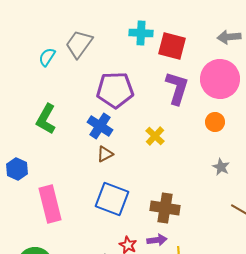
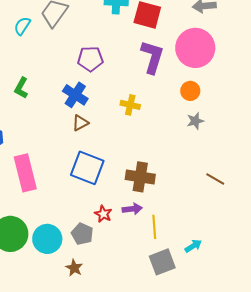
purple pentagon: (115, 90) -> (90, 59), size x0.7
green L-shape: (46, 119) -> (21, 88), size x0.7
yellow cross: (155, 136) -> (130, 105), turned -30
gray star: (221, 167) -> (195, 121), moved, turned 30

